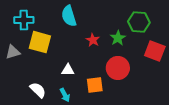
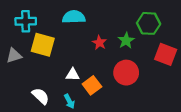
cyan semicircle: (69, 16) -> (74, 17), turned 105
orange square: (95, 85) -> (92, 85), moved, turned -30

